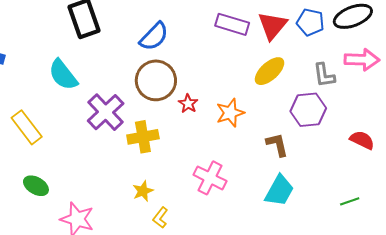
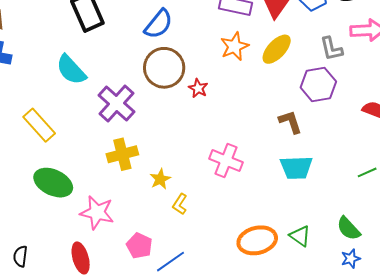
orange star: (230, 113) -> (235, 46), moved
yellow cross: (143, 137) -> (122, 154), moved
green ellipse: (36, 186) -> (53, 183), size x1.5
cyan trapezoid: (279, 191) -> (296, 168), turned 64

